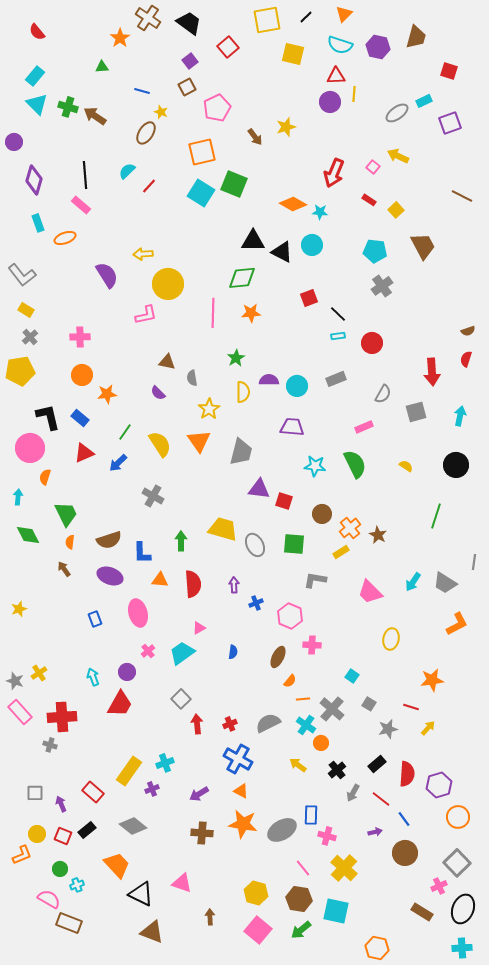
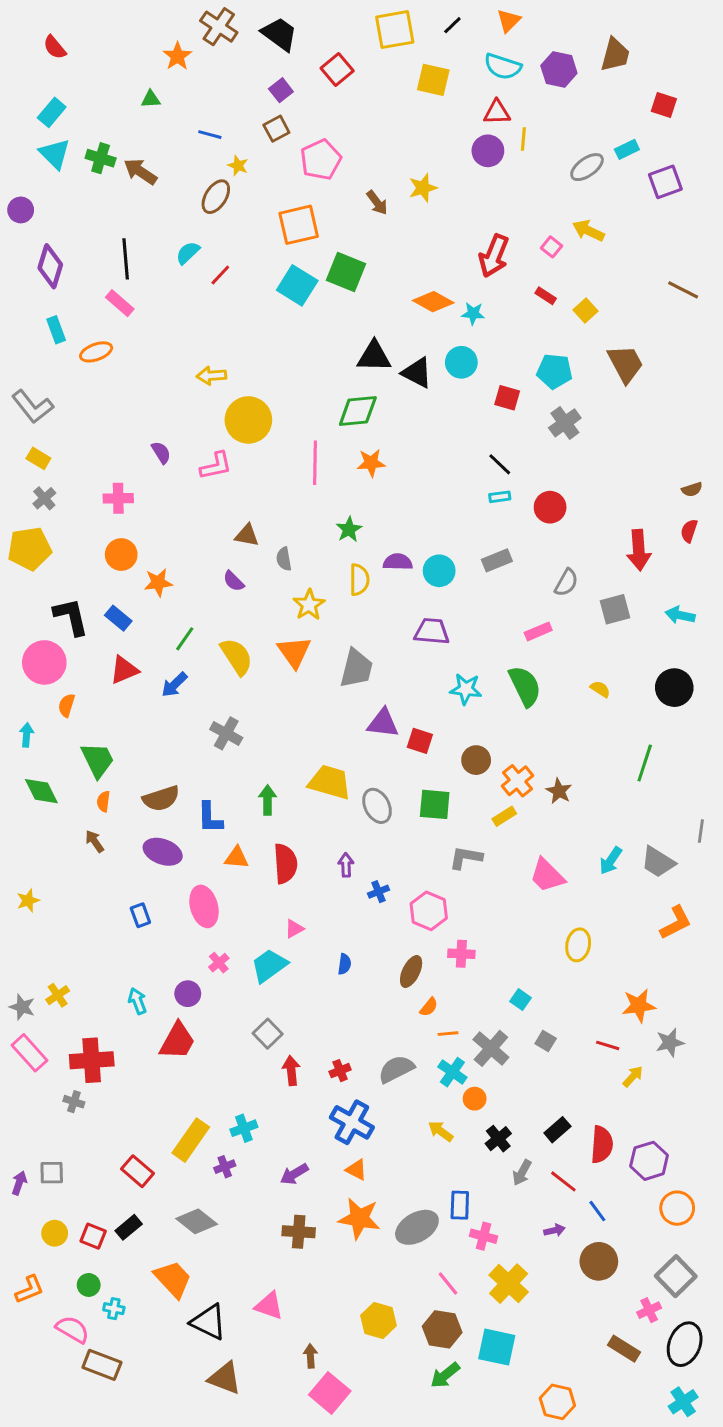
purple semicircle: (107, 275) -> (161, 452), moved, size x0.6
red square: (309, 298) -> (507, 398), moved, turned 36
cyan arrow: (460, 416) -> (680, 615), turned -90
gray star: (388, 729) -> (670, 1042), moved
purple arrow: (61, 804) -> (19, 1183), moved, turned 42
orange L-shape: (22, 855) -> (30, 1289), moved
cyan cross: (77, 885) -> (114, 1309), turned 32
pink square: (258, 930) -> (330, 1393), moved
cyan cross: (462, 948) -> (683, 1402), turned -30

